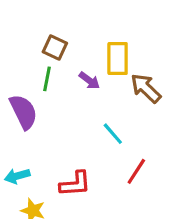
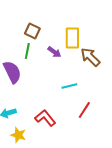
cyan line: (113, 134) -> (69, 86), turned -63
red L-shape: (75, 184) -> (45, 118), turned -125

